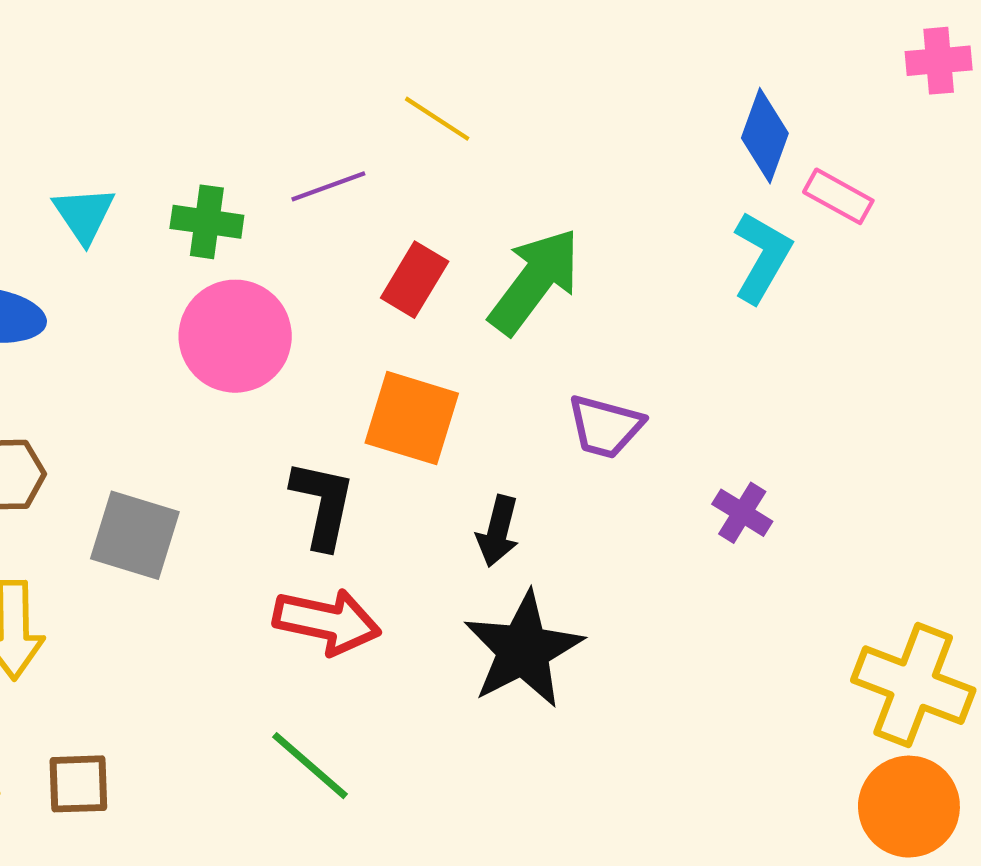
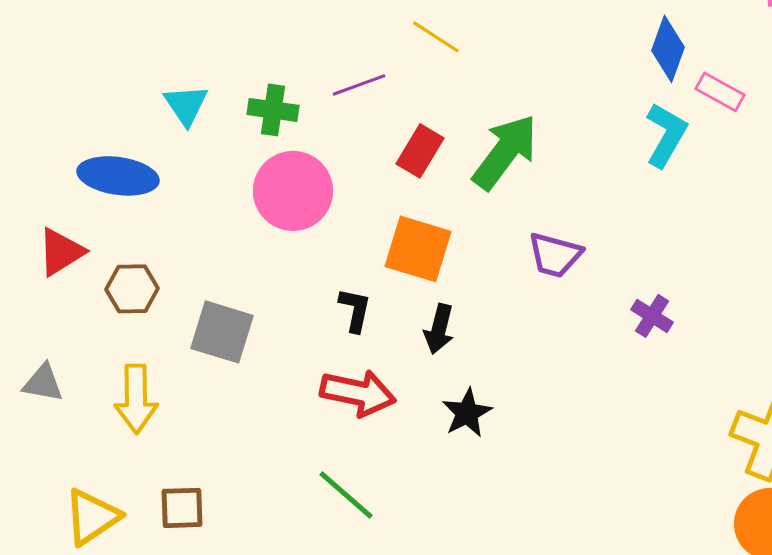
black L-shape: (323, 504) -> (355, 310), size x0.7
black arrow: (498, 531) -> (439, 329), moved
black star: (523, 650) -> (467, 413), moved, size x0.6

